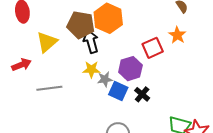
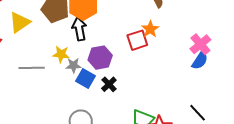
black arrow: (91, 41) -> (79, 29), moved
red square: (153, 48) -> (137, 40), moved
gray line: (49, 88) -> (32, 68), moved

